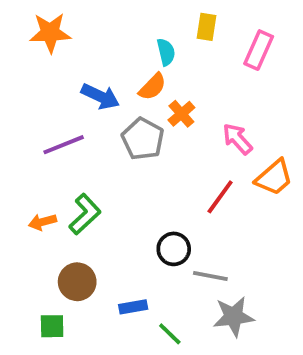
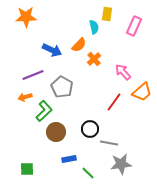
cyan semicircle: (166, 52) -> (94, 27), moved
gray pentagon: (143, 139) -> (62, 87), moved
orange arrow: (42, 222) -> (25, 97), moved
brown circle: (77, 282) -> (56, 132), moved

